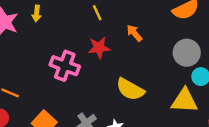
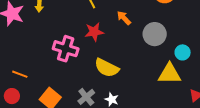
gray circle: (187, 53) -> (155, 34), moved
yellow semicircle: (130, 89) -> (107, 68), moved

